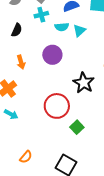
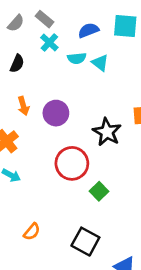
cyan cross: (41, 15) -> (49, 43), turned -32
cyan triangle: (79, 31) -> (100, 63), turned -40
purple circle: (52, 55) -> (56, 113), moved

